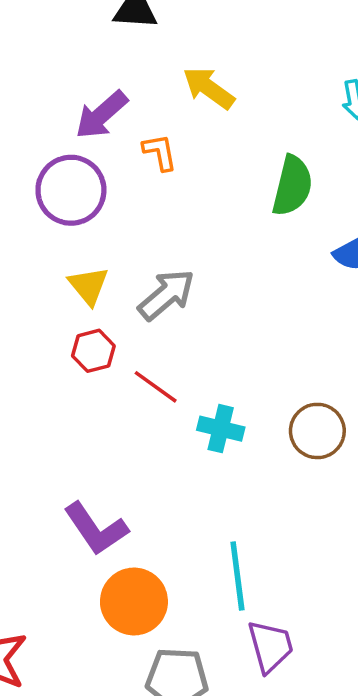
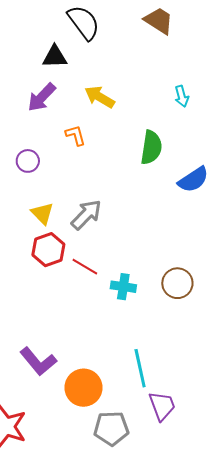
purple arrow: (101, 115) -> (42, 97), moved
purple circle: (71, 190) -> (28, 161), size x0.6
red hexagon: (93, 351) -> (48, 250), size x1.4
purple L-shape: (96, 529) -> (38, 361), moved

